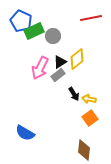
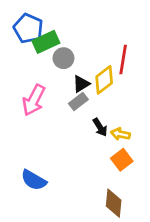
red line: (91, 18) -> (123, 60), moved, turned -70
gray circle: (53, 36) -> (63, 58), moved
pink arrow: (40, 68) -> (34, 100), moved

